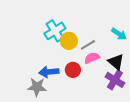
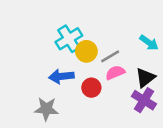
black triangle: (116, 62) -> (145, 78), turned 42
blue arrow: (49, 72) -> (61, 76), moved

